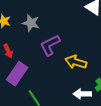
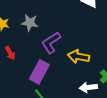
purple rectangle: (17, 74) -> (39, 72), moved

